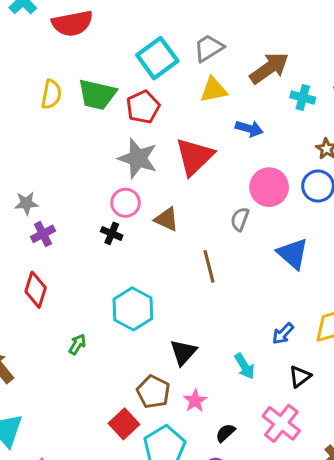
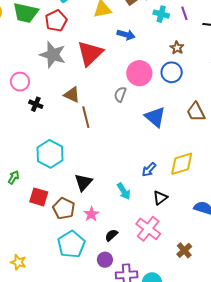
pink circle: (126, 203) -> (20, 82), moved
brown line: (209, 266) -> (86, 117), moved
red square: (124, 424) -> (39, 197), moved, turned -30

